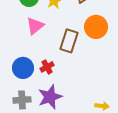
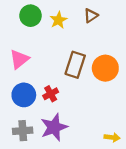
pink triangle: (35, 26) -> (19, 59), moved
orange circle: (96, 27) -> (105, 68), moved

